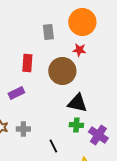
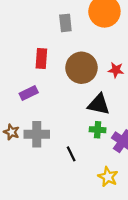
red star: (79, 50) -> (116, 70), moved
gray cross: (23, 129) -> (37, 134), size x1.5

